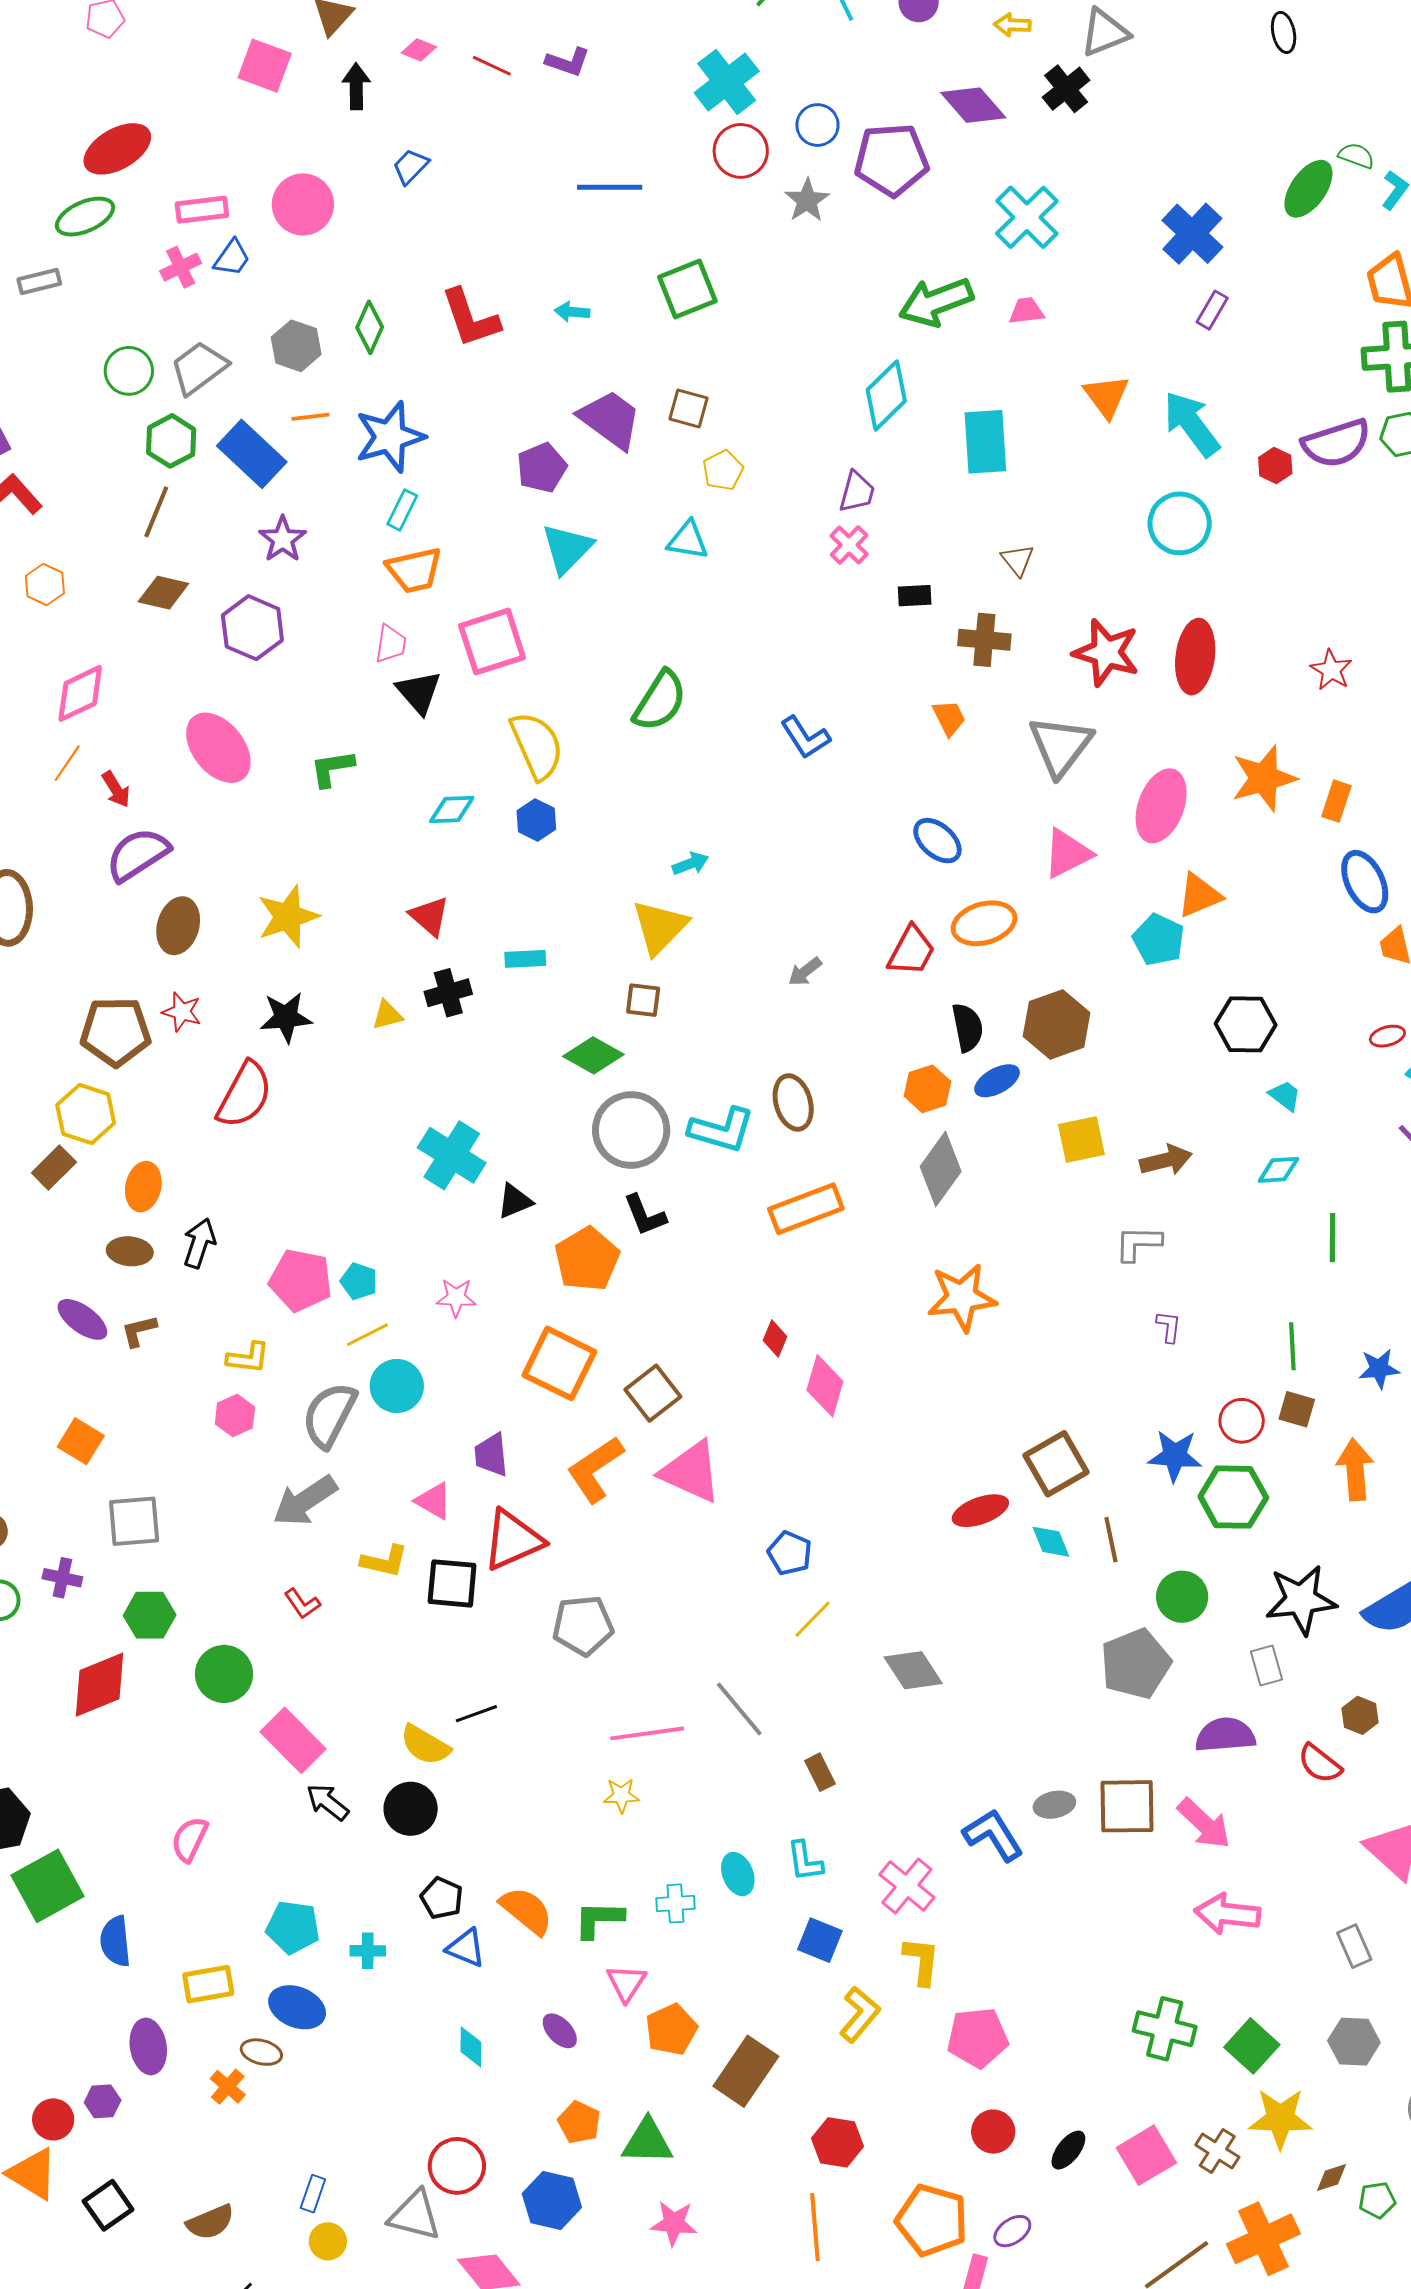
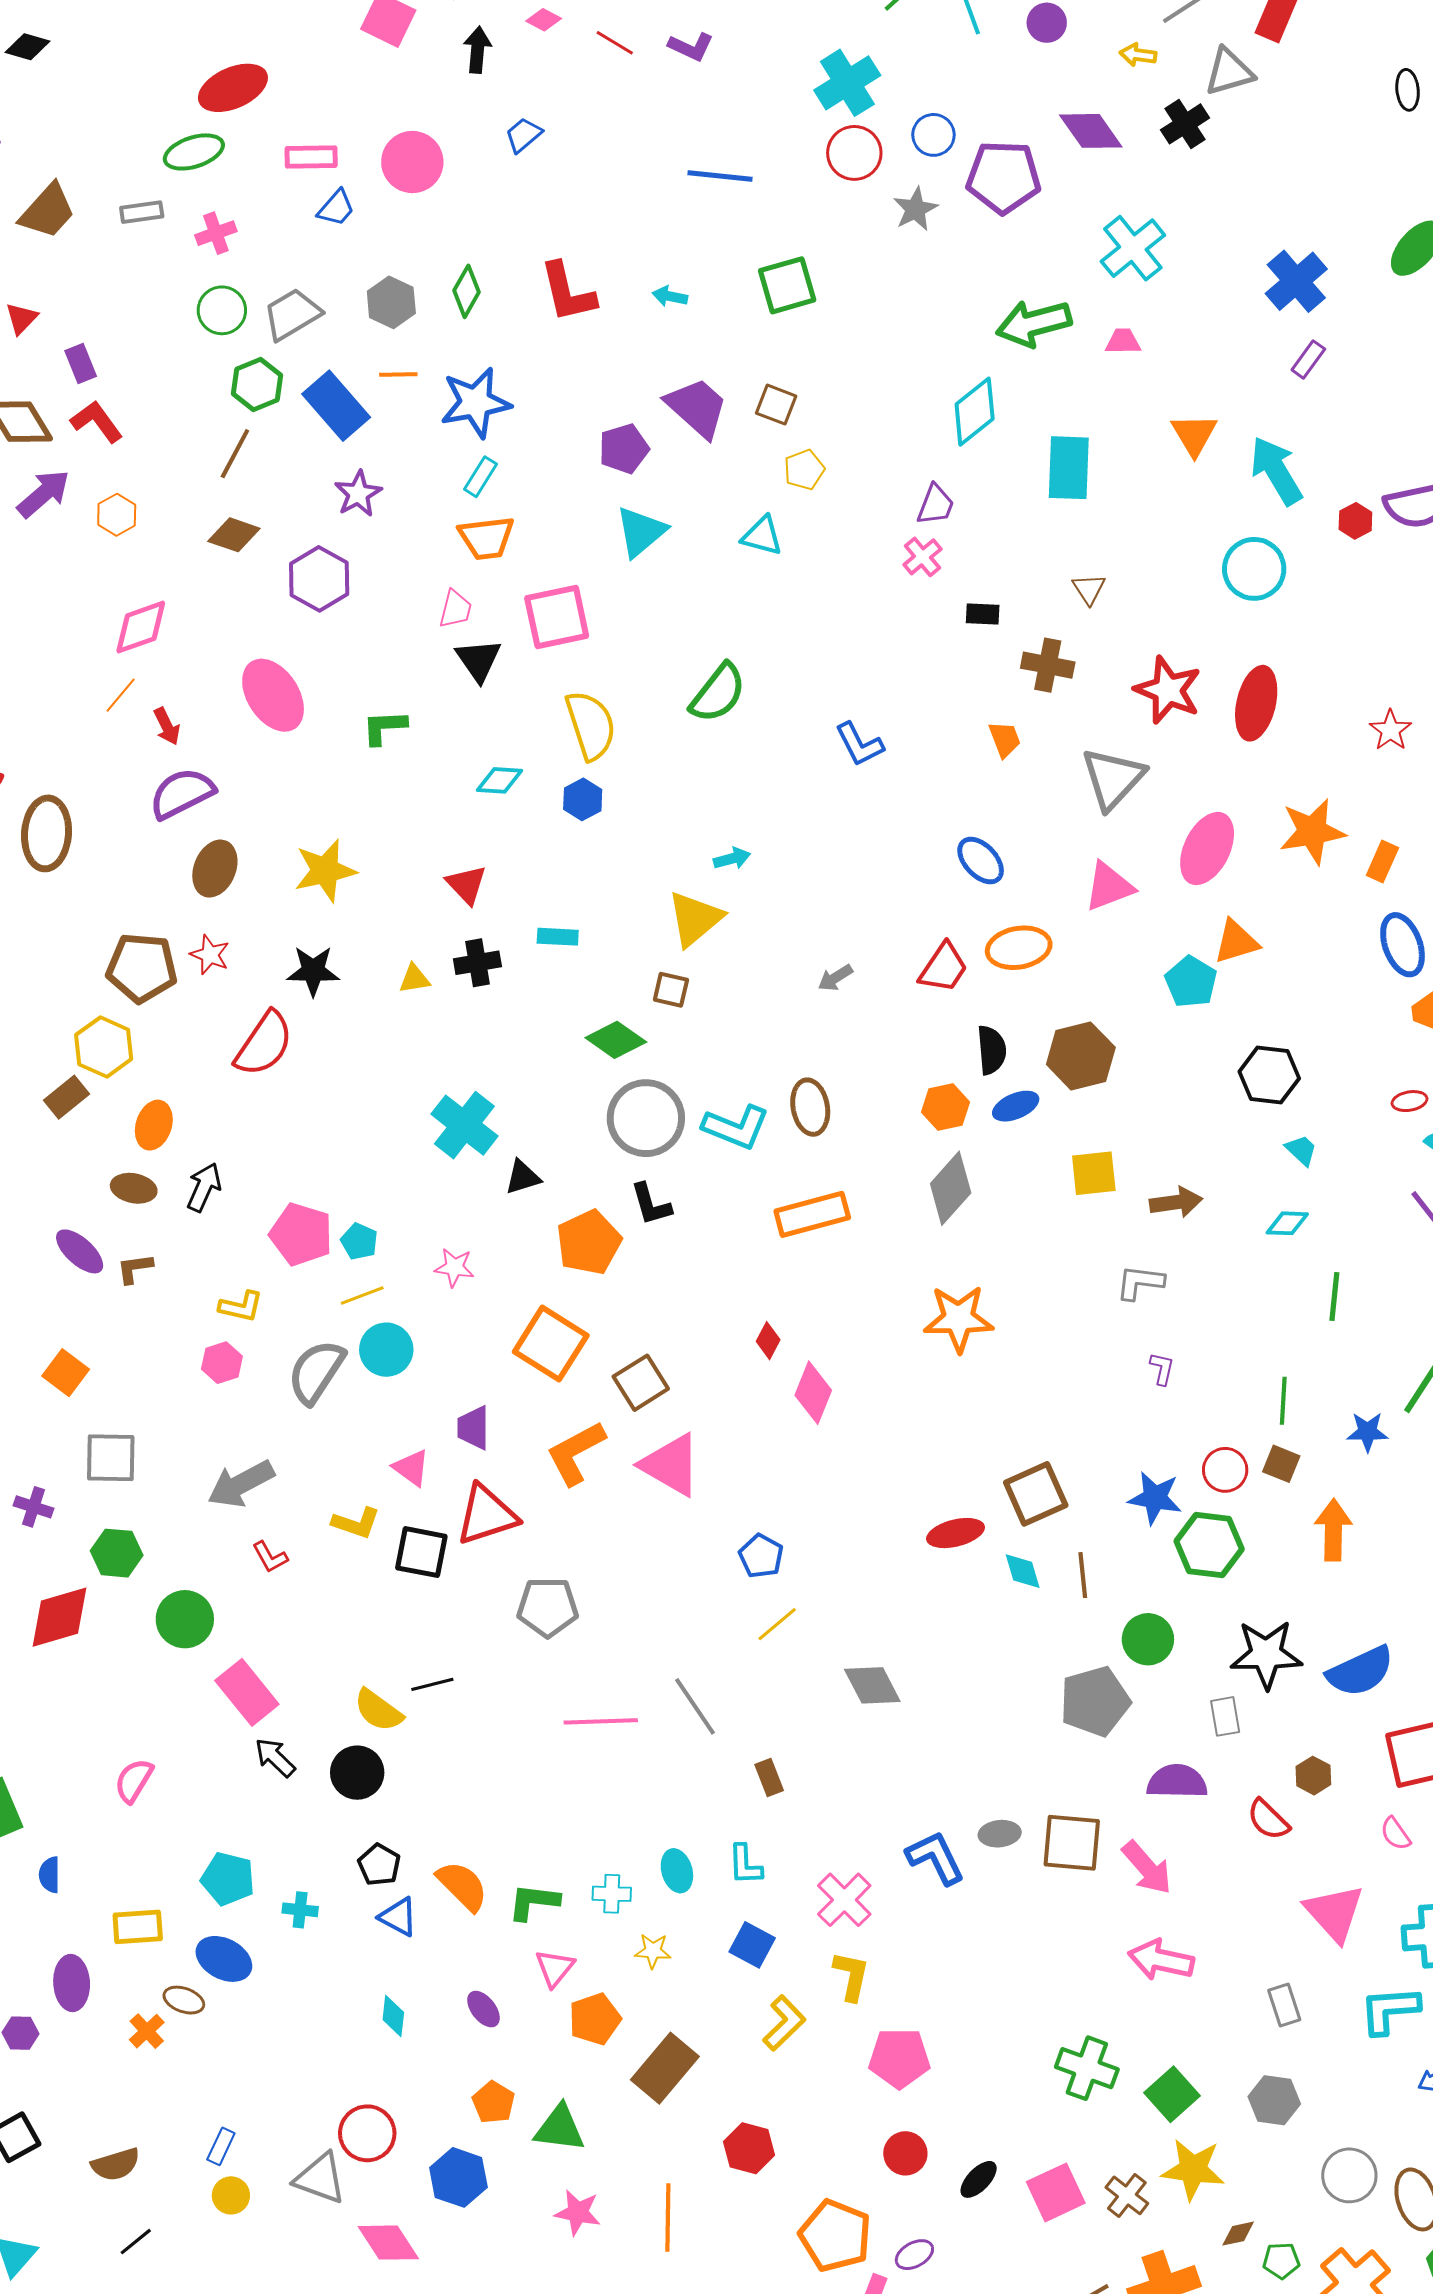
pink cross: (181, 267) -> (216, 233), moved
gray arrow: (305, 1501) -> (241, 1484), moved
yellow star: (621, 1795) -> (653, 1951), moved
blue semicircle: (115, 1941) -> (50, 1875), size x0.7
orange line: (815, 2227) -> (668, 2218), moved

